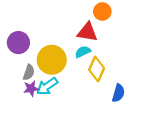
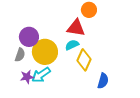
purple circle: (18, 43) -> (29, 37), moved
gray semicircle: (29, 72) -> (20, 55), moved

